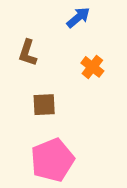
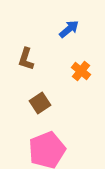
brown square: (44, 105) -> (40, 103), turned -30

